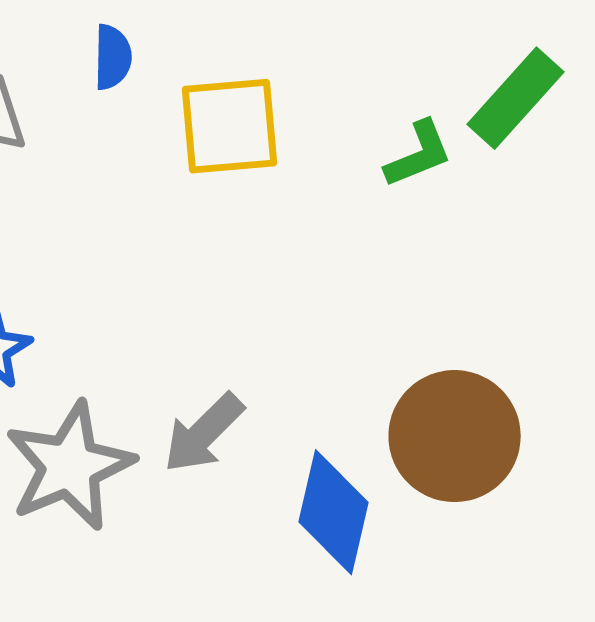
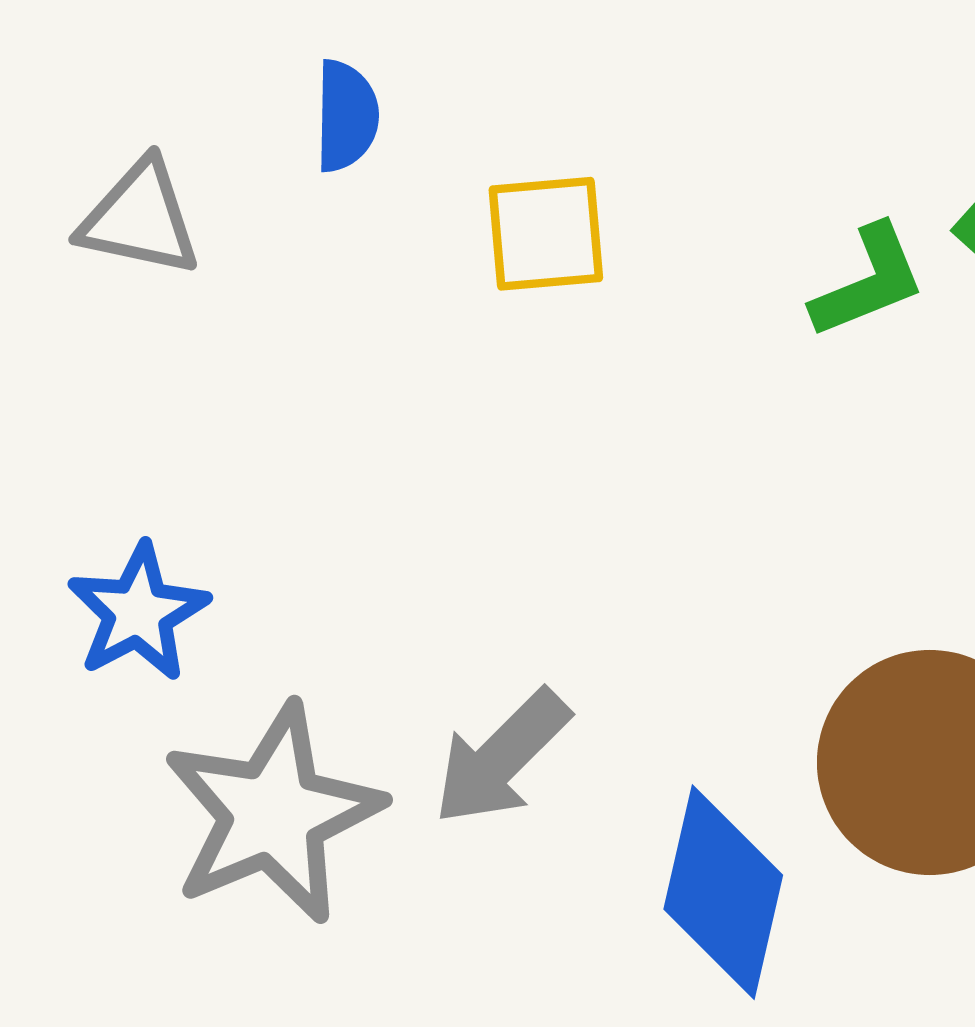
yellow square: (230, 126) -> (546, 234), size x0.7

